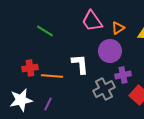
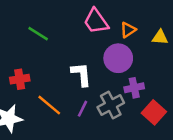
orange line: (52, 76) -> (49, 105), moved, turned 35
purple line: (48, 104) -> (82, 109), moved

